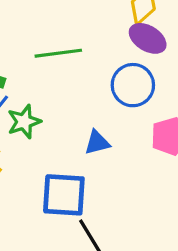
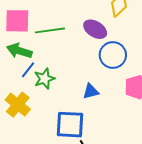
purple ellipse: (148, 38) -> (95, 29), moved
green line: (58, 53) -> (50, 30), moved

